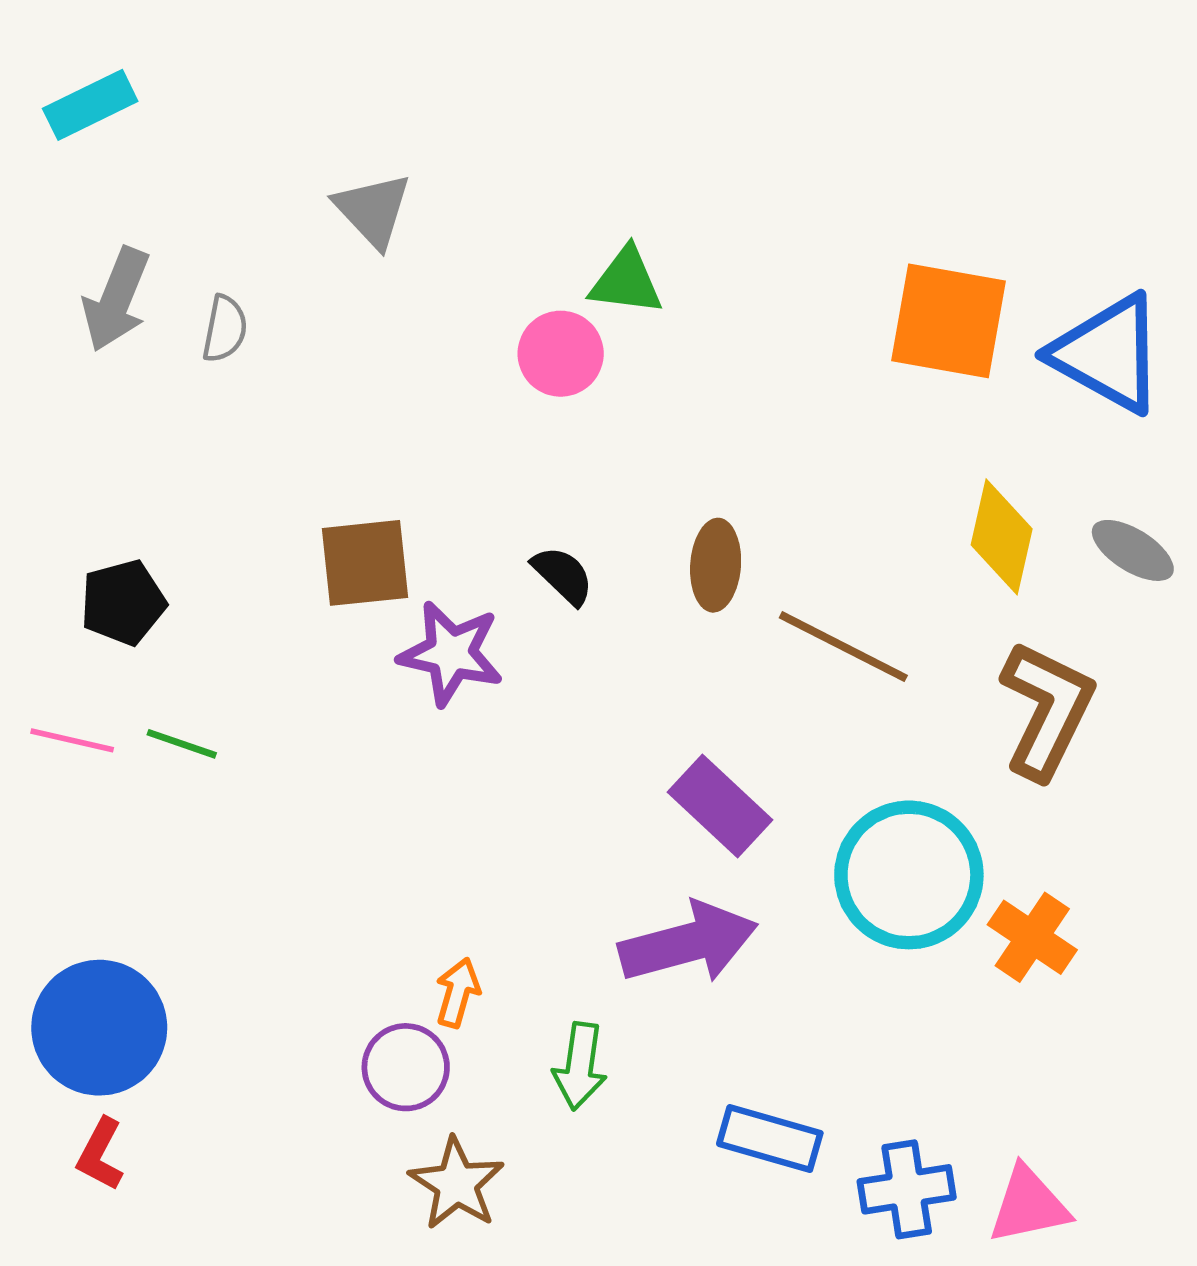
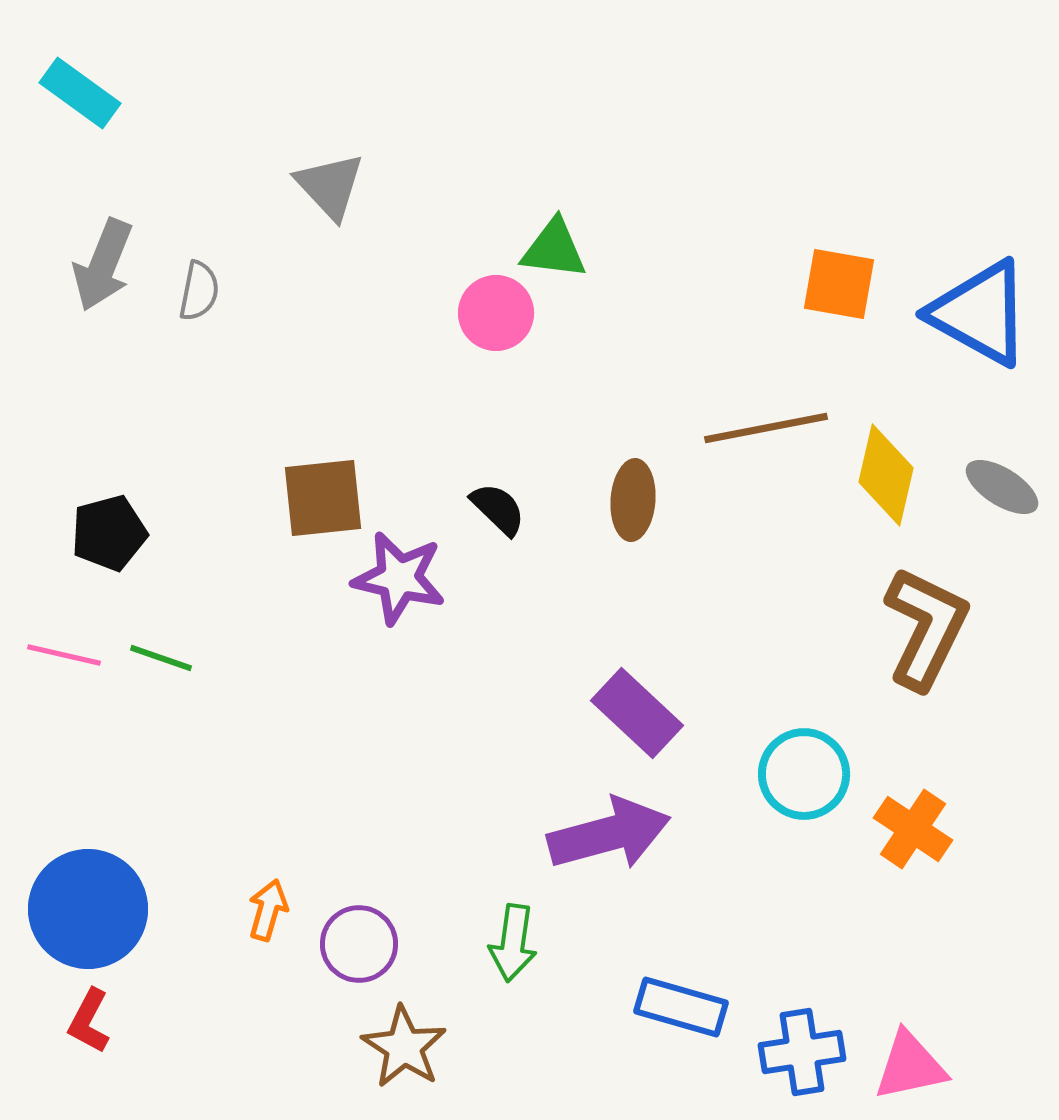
cyan rectangle: (90, 105) -> (80, 93), turned 62
orange square: (948, 321) -> (839, 284), size x0.7
brown line: (843, 647) -> (766, 428), moved, turned -38
cyan circle: (909, 875) -> (804, 774), size x0.7
orange arrow: (458, 993) -> (268, 910), moved

